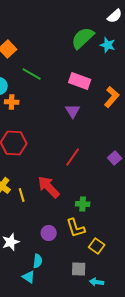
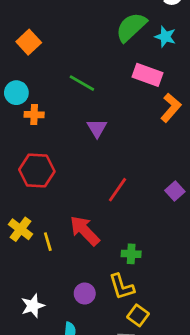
green line: (32, 74) -> (82, 83), moved
pink rectangle: (80, 81) -> (148, 75), moved
purple triangle: (73, 111) -> (97, 128), moved
yellow square: (97, 246) -> (138, 315), moved

